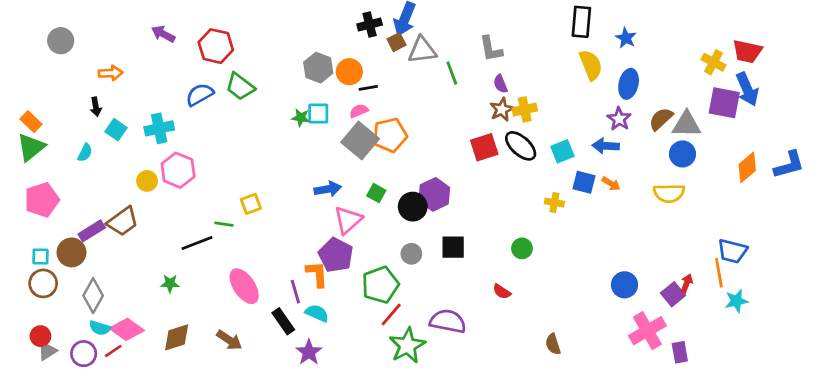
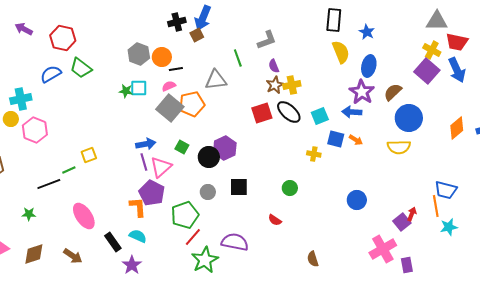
gray L-shape: (491, 49) -> (267, 40), turned -100
gray triangle: (422, 50) -> (216, 80), moved
purple square: (724, 103) -> (427, 71), moved, turned 30
purple star: (619, 119) -> (362, 92), size x1.4
gray triangle: (687, 124) -> (437, 21), moved
blue circle: (682, 154) -> (409, 118), size x1.4
yellow circle: (147, 181) -> (11, 119), moved
green line: (224, 224) -> (69, 170), turned -32
blue circle: (624, 285) -> (357, 200), moved
purple line: (295, 292) -> (144, 162), moved

